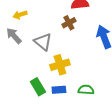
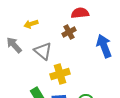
yellow arrow: (20, 15) -> (31, 24), moved

